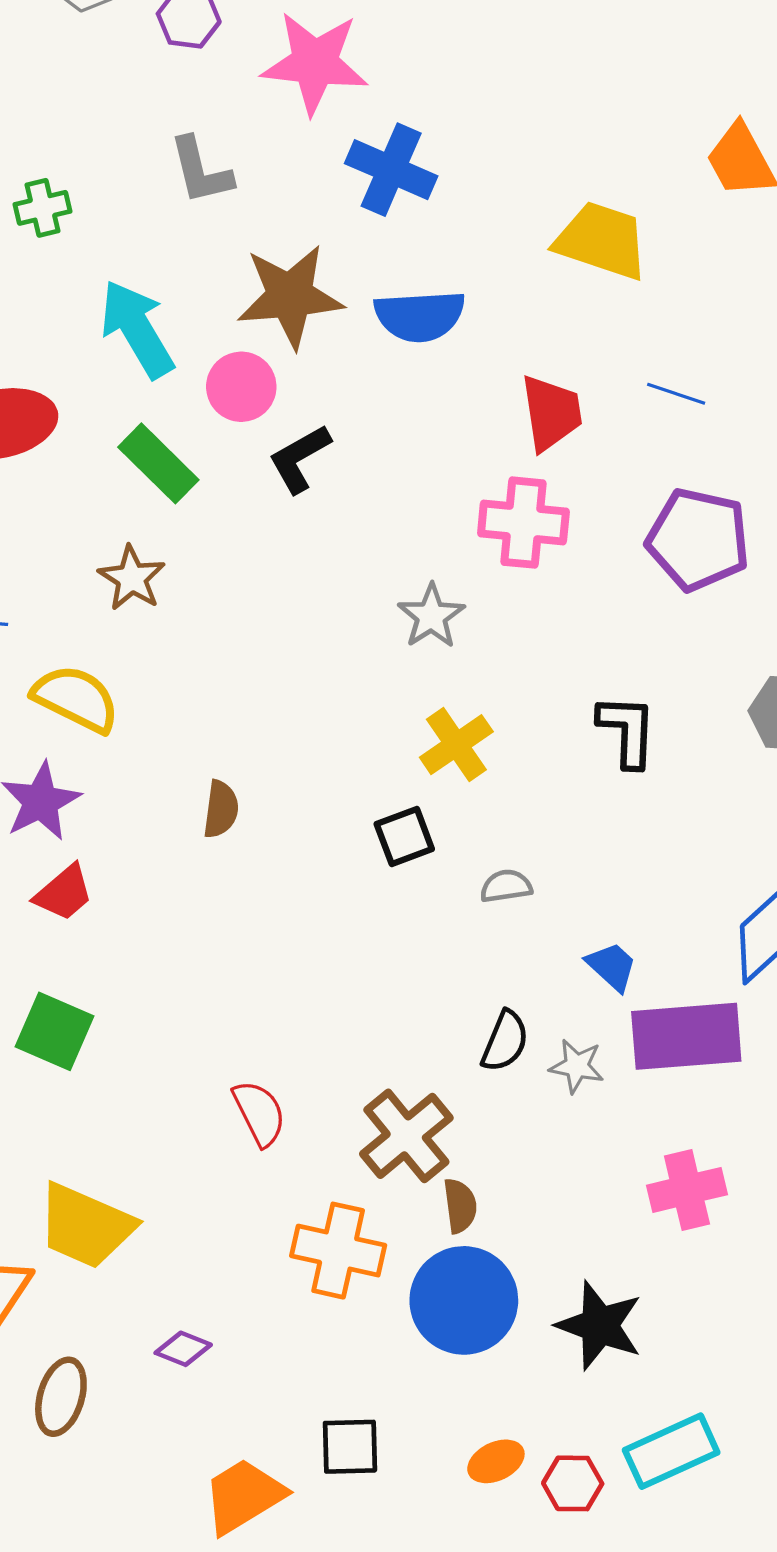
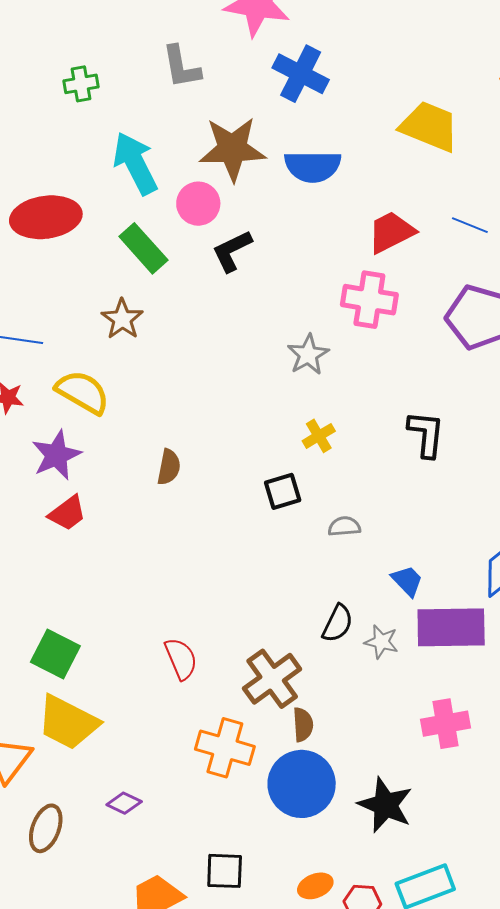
red trapezoid: (551, 413) -> (391, 232), turned -112
yellow cross: (456, 745) -> (319, 436), size x0.7
green square: (55, 1031) -> (55, 654), moved

